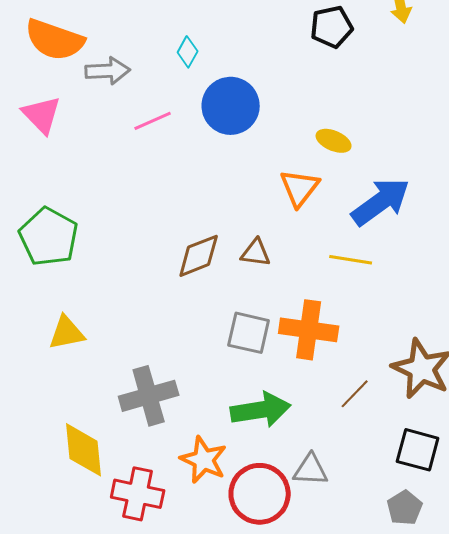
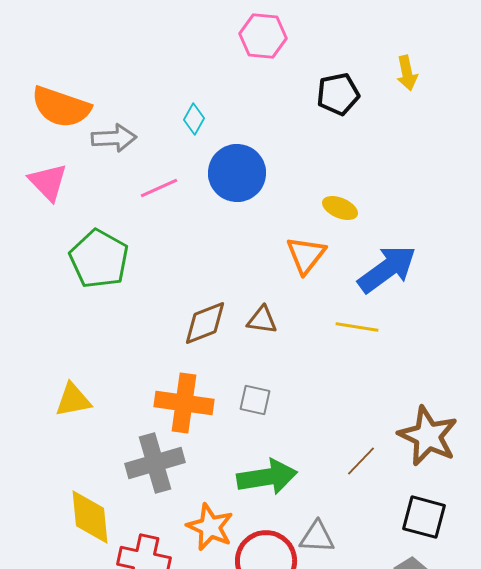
green pentagon: (49, 237) -> (99, 259), moved
orange cross: (309, 330) -> (184, 403), moved
gray square: (249, 333) -> (255, 400), size x0.7

